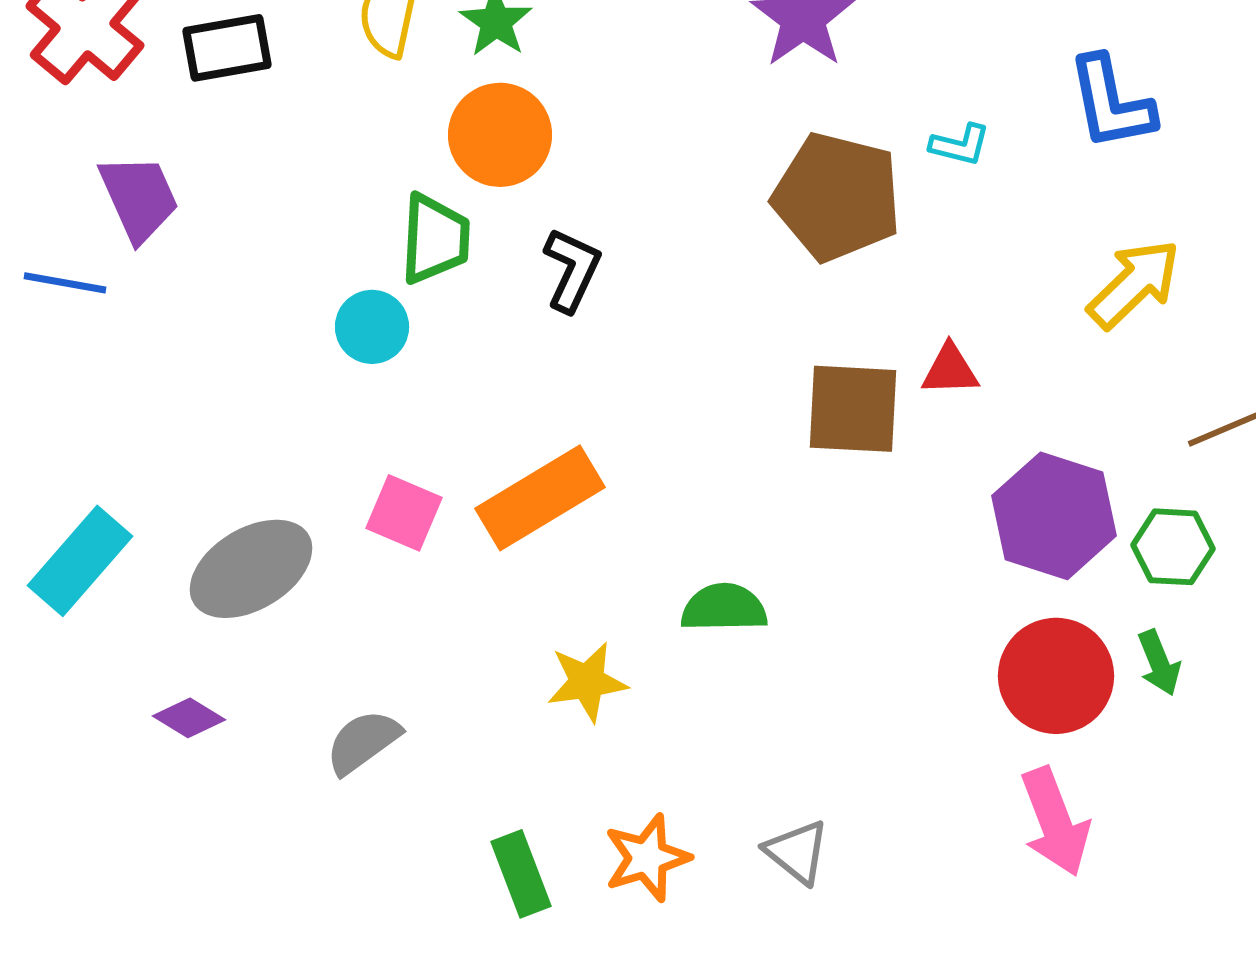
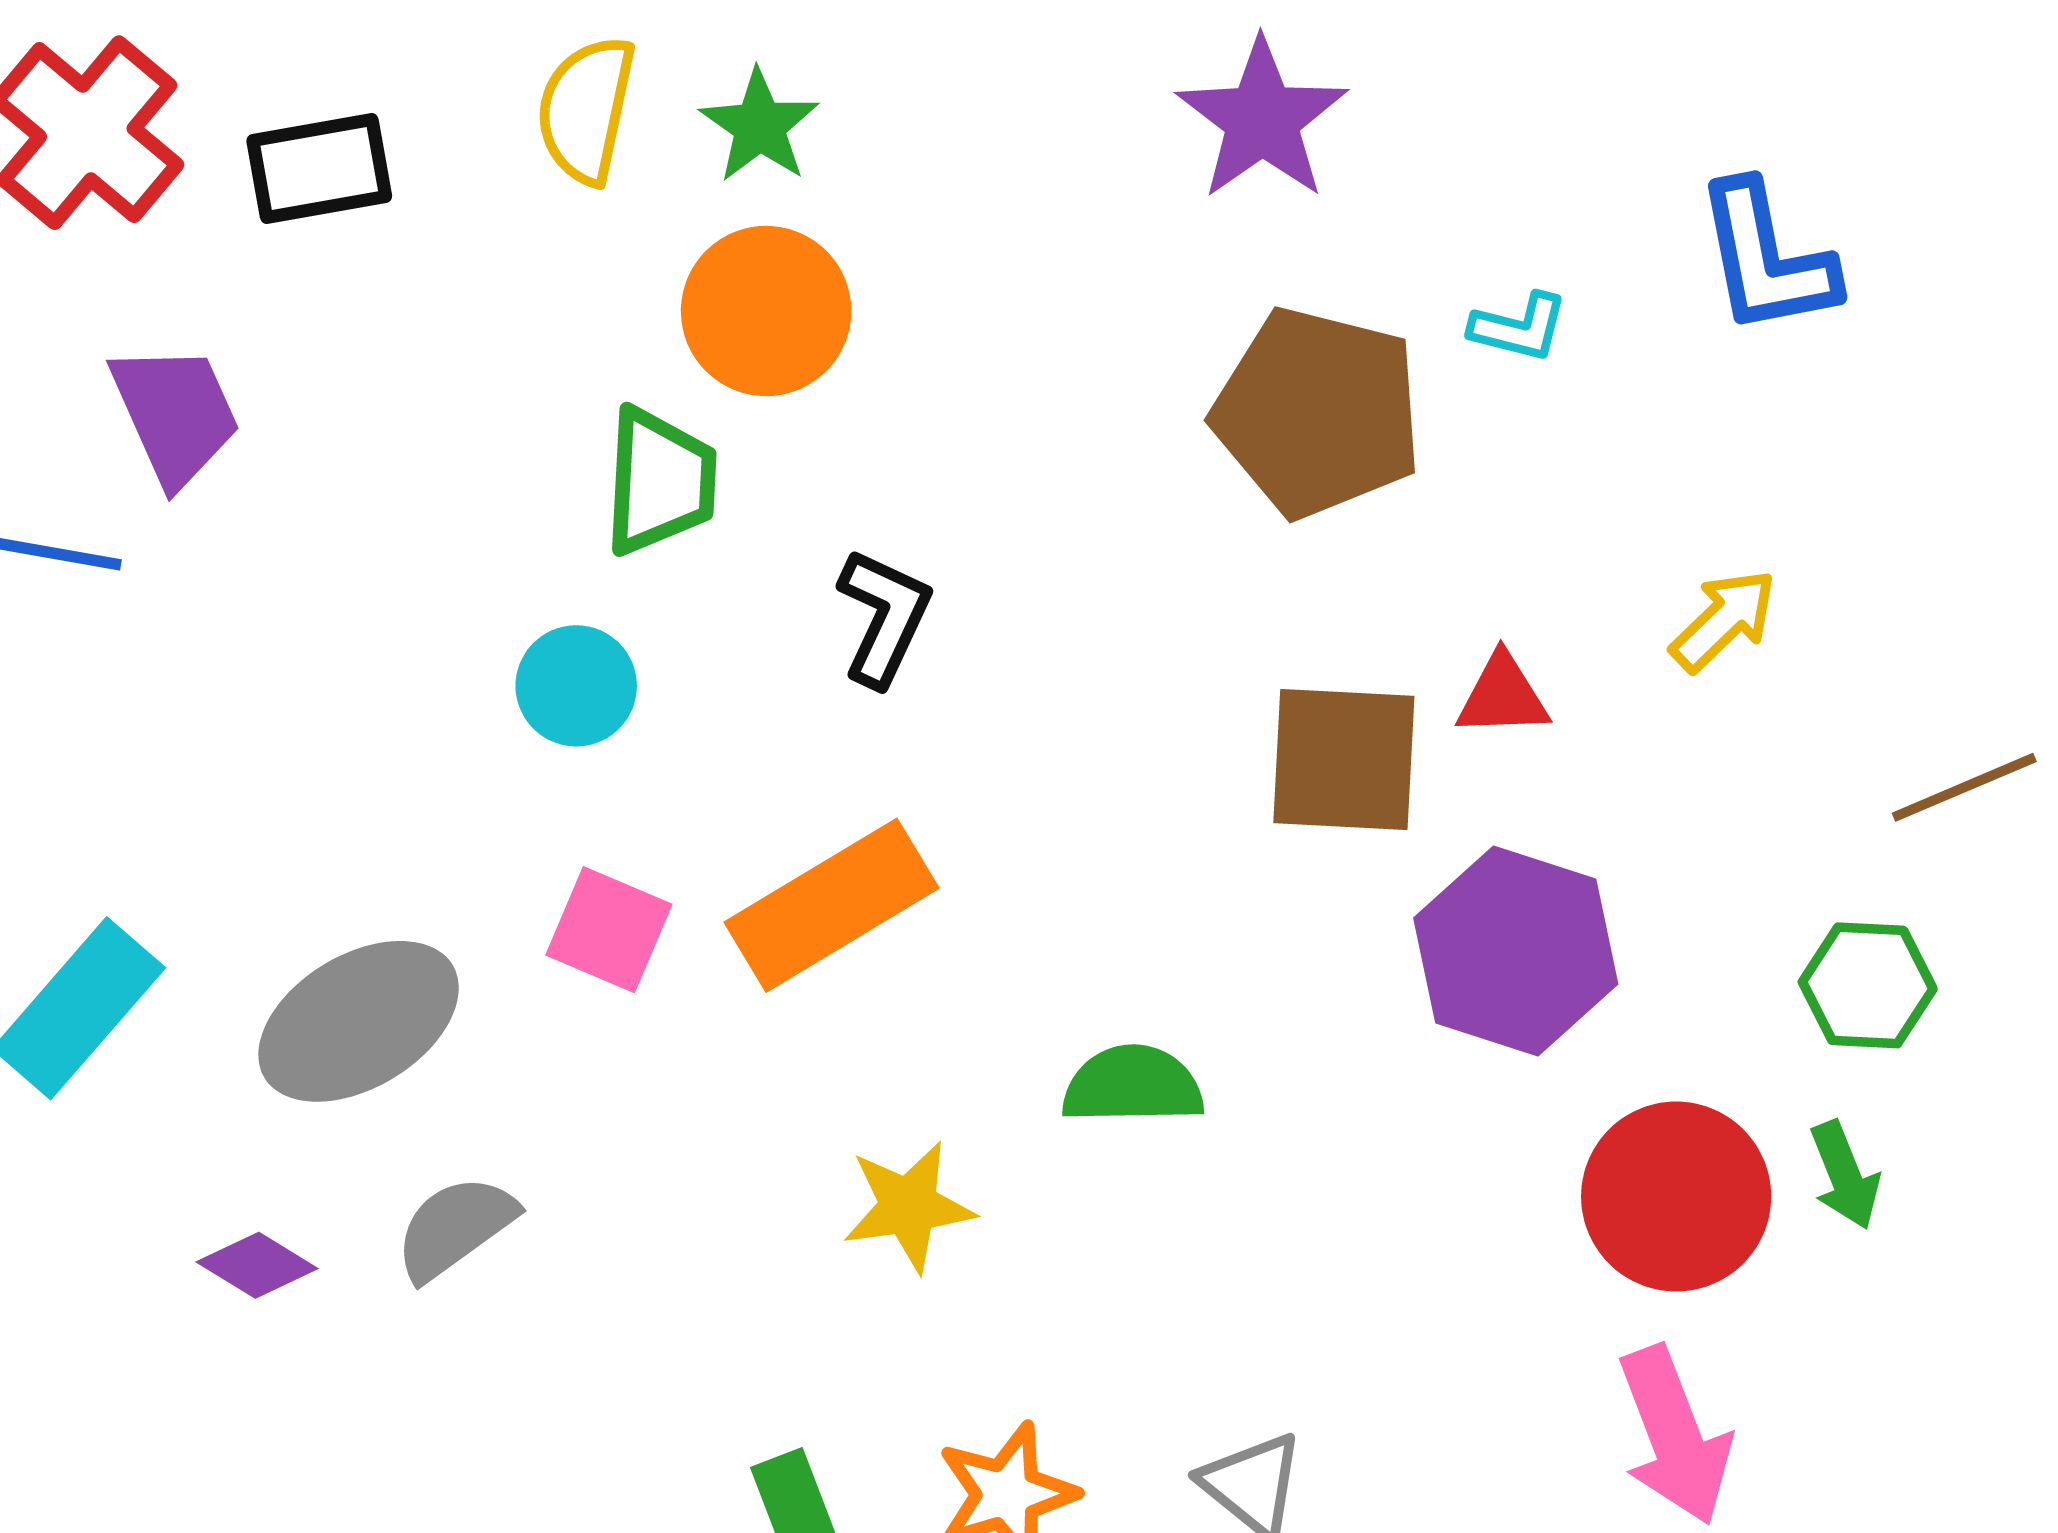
black L-shape: (572, 270) -> (884, 617), moved
yellow arrow: (1134, 284) -> (1724, 620), moved, size x0.7
cyan circle: (372, 327) -> (576, 686), moved
purple hexagon: (1054, 516) -> (1516, 951), moved
gray semicircle: (363, 742) -> (455, 1228), moved

